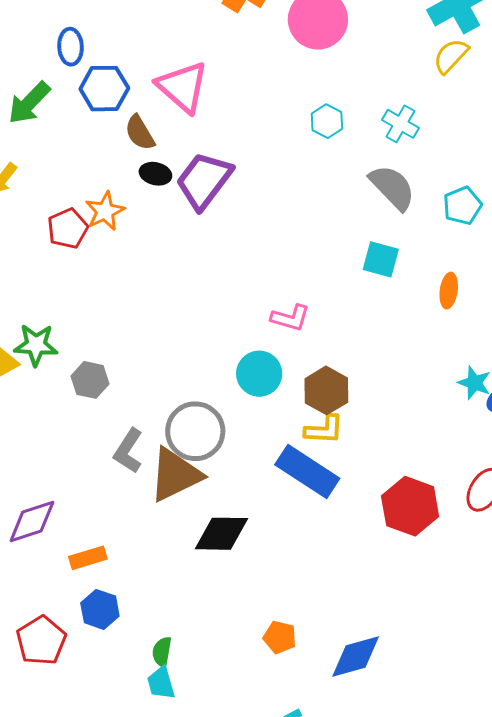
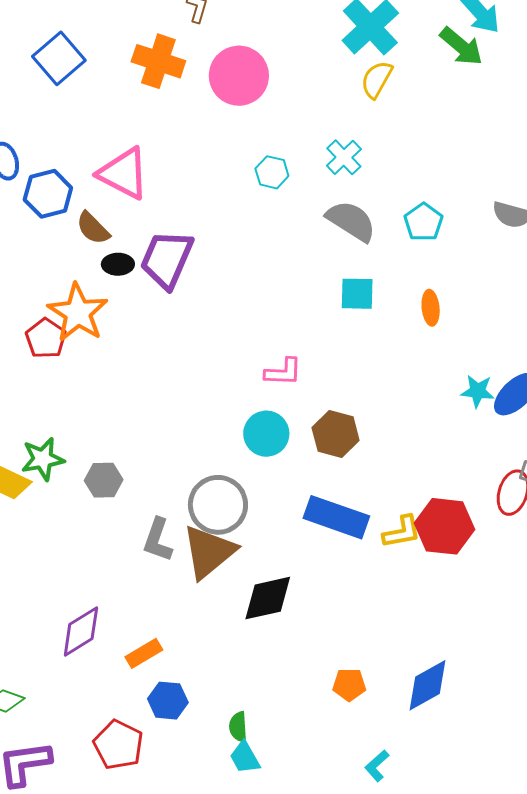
cyan cross: (400, 124) -> (344, 157), turned 30
orange star: (105, 211) -> (78, 313), size x1.5
yellow L-shape: (324, 430) -> (402, 532), moved

